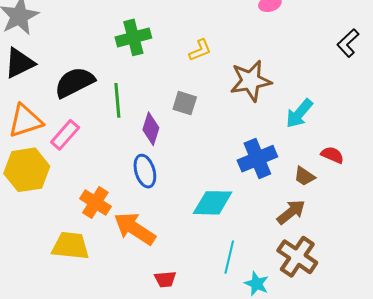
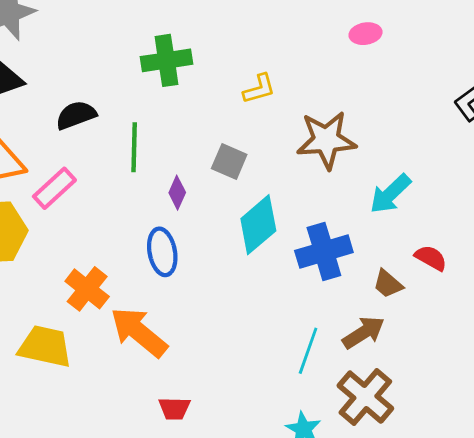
black semicircle: (75, 82) -> (76, 115), size x0.7
purple diamond: (151, 129) -> (177, 193), size x0.7
cyan diamond: (213, 203) -> (258, 225), moved, turned -48
cyan line: (229, 257) -> (308, 351), moved

